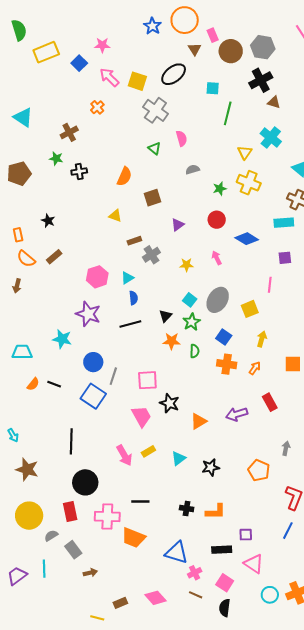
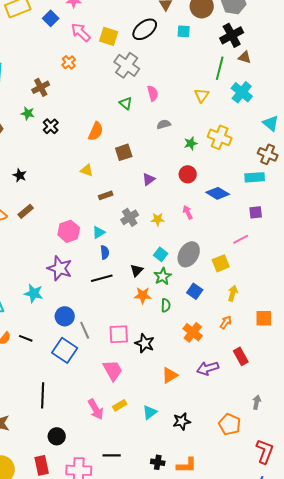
cyan square: (213, 88) -> (184, 31), moved
green line: (228, 113) -> (220, 68), moved
yellow triangle: (245, 152) -> (202, 95), moved
black cross: (79, 172) -> (51, 126), turned -35
gray cross: (151, 255) -> (130, 217), moved
pink line: (270, 285) -> (241, 239), turned 56
orange cross: (227, 364) -> (193, 332), moved, turned 30
gray line: (113, 376) -> (85, 330), turned -42
black star: (170, 403) -> (145, 343), moved
black circle: (85, 482) -> (57, 436), size x0.7

